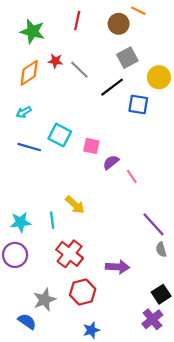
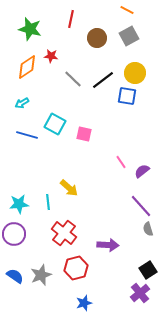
brown circle: (119, 24) -> (97, 38), moved
gray square: (127, 58) -> (129, 36), moved
gray line: (79, 70) -> (73, 79), moved
yellow circle: (159, 77) -> (135, 73), moved
purple semicircle: (111, 162) -> (142, 171), moved
blue semicircle: (27, 321) -> (15, 276), moved

